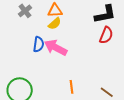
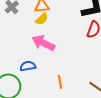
blue semicircle: (39, 44) -> (28, 66), moved, turned -105

